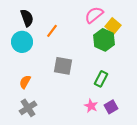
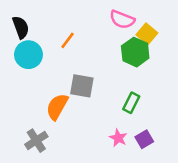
pink semicircle: (94, 15) -> (122, 20), turned -120
black semicircle: (27, 18) -> (21, 27), moved
orange semicircle: (25, 82) -> (57, 107), moved, size x1.5

